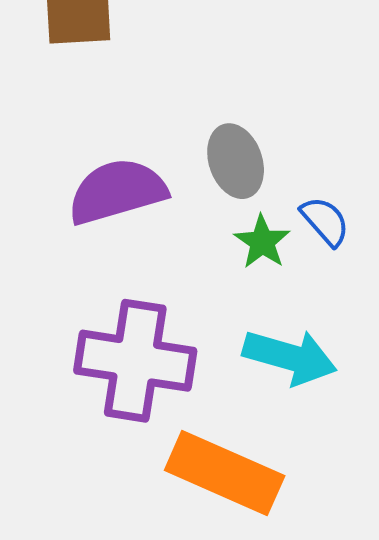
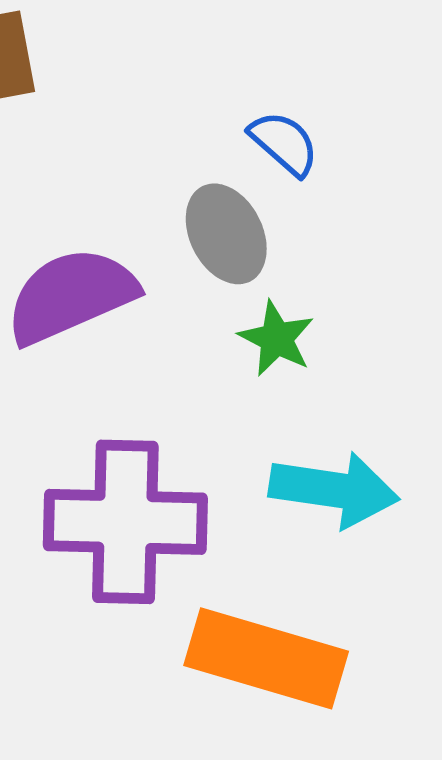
blue semicircle: (325, 221) -> (284, 143), moved

